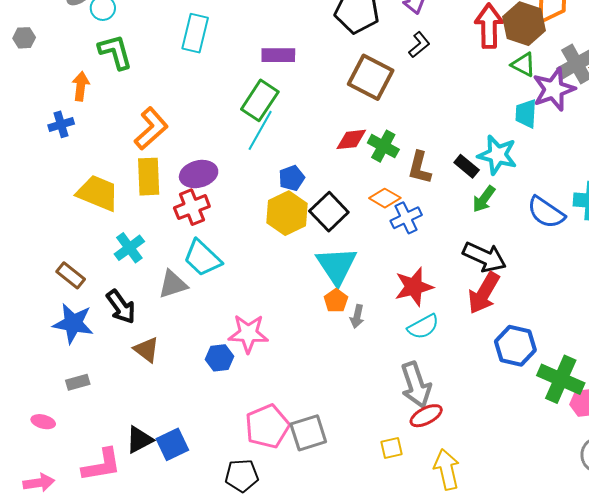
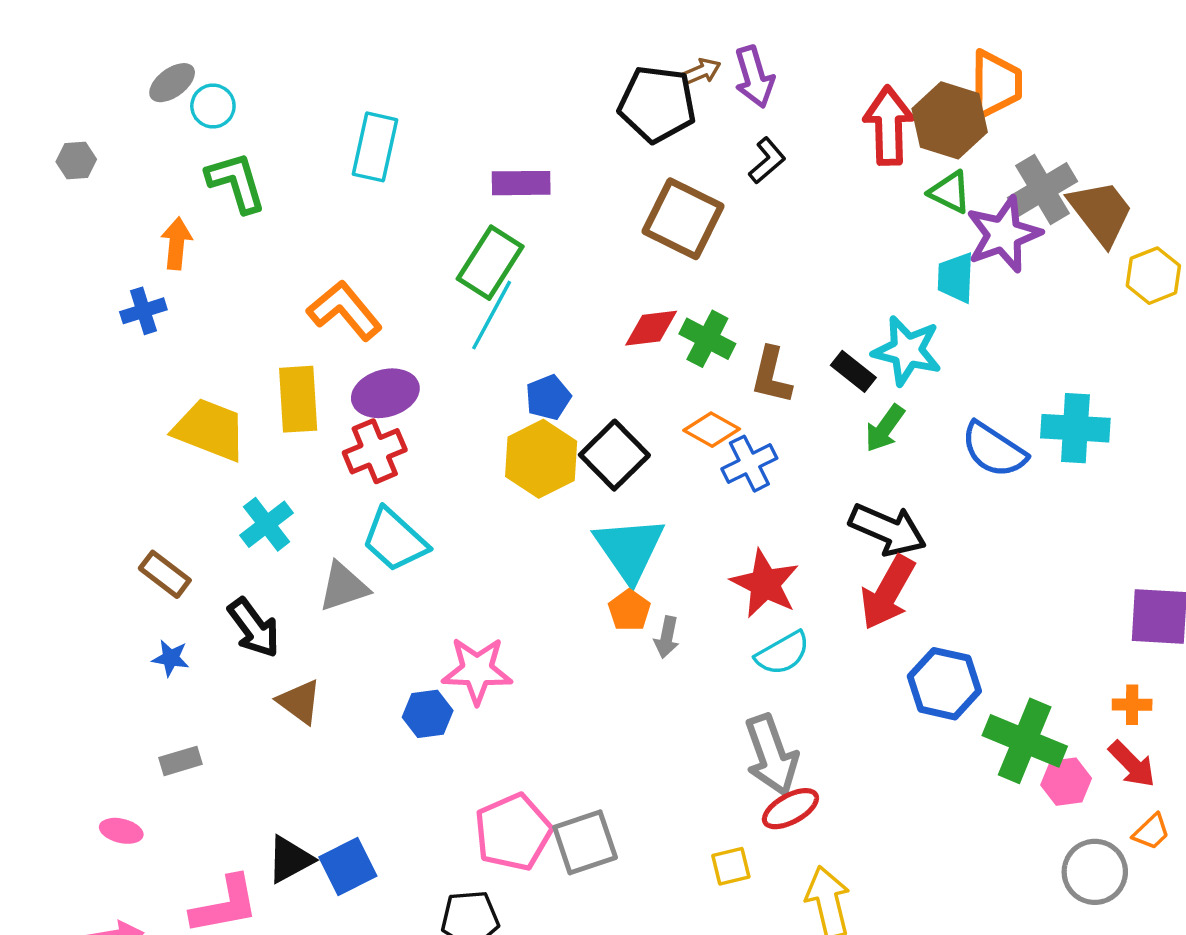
orange L-shape: (151, 129) -> (345, 310), moved, turned -87
red star: (414, 287) -> (765, 584), turned -30
blue star: (73, 323) -> (171, 658), size x0.5

